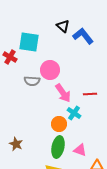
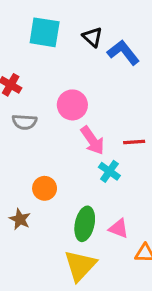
cyan square: (29, 42) -> (45, 32), moved
gray semicircle: (32, 81) -> (24, 122), moved
orange circle: (59, 124) -> (45, 188), moved

